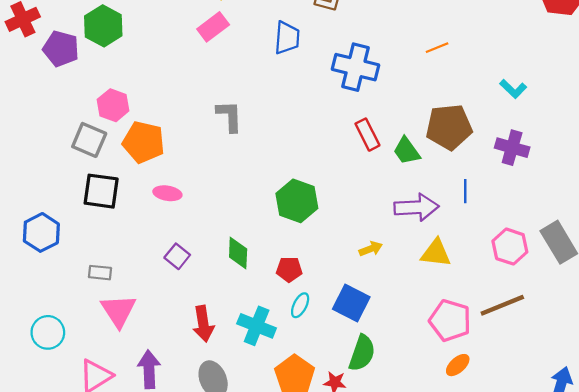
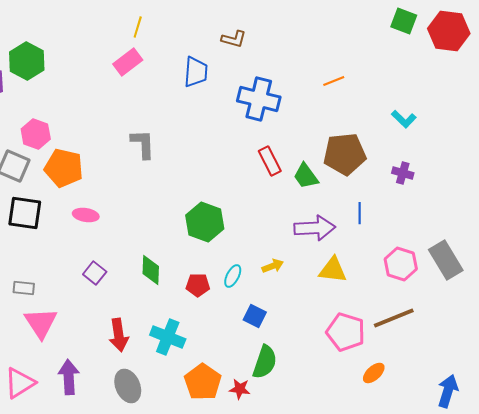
purple cross: (512, 148) -> (403, 173), size x0.7
blue square: (351, 303) -> (255, 316), size x0.7
cyan ellipse: (300, 305) -> (233, 276), moved
orange ellipse: (458, 365) -> (374, 373), moved

